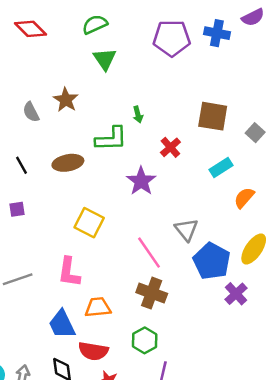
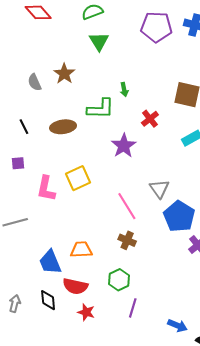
yellow square: (89, 223) -> (78, 178), turned 35
pink L-shape: (69, 272) -> (46, 189), moved
brown cross: (152, 293) -> (127, 240), size x0.7

